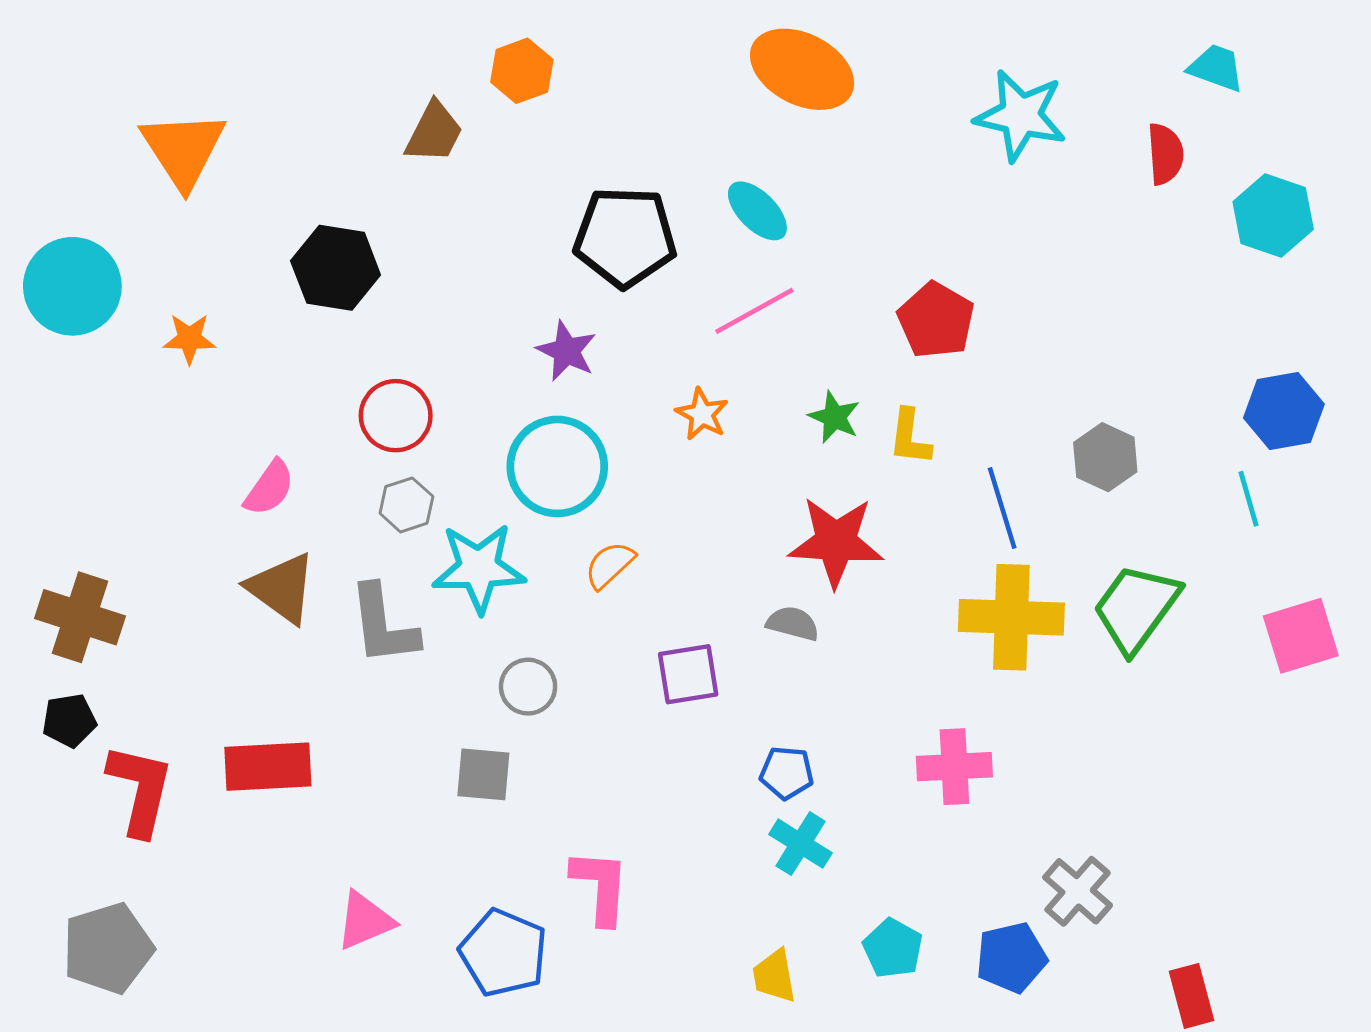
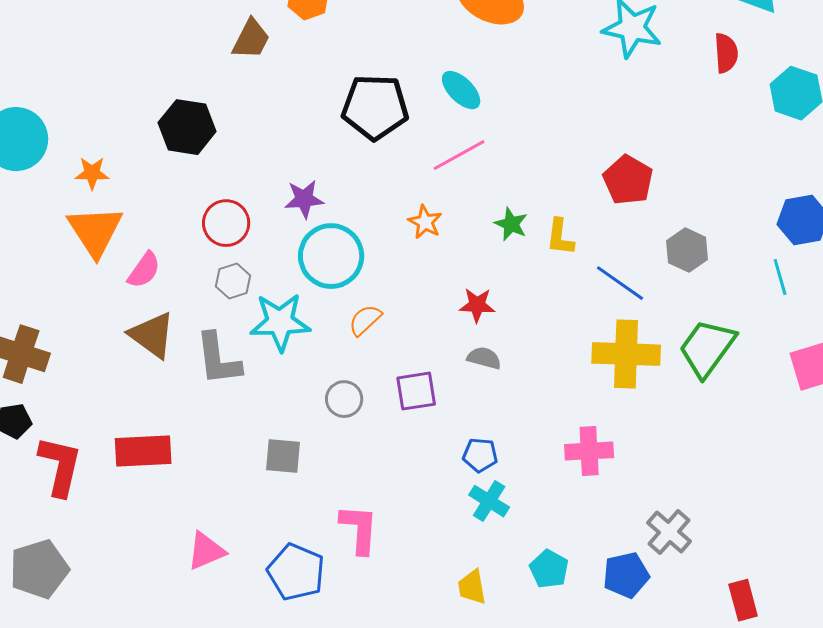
orange triangle: (183, 149) -> (95, 231), moved
red pentagon: (936, 320) -> (628, 180), moved
purple star: (567, 351) -> (304, 199), moved, turned -30
blue line: (1002, 508) -> (620, 283), turned -38
red star: (836, 542) -> (477, 305), moved, size x0.6
gray circle: (528, 687) -> (344, 399), moved

